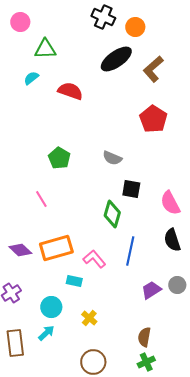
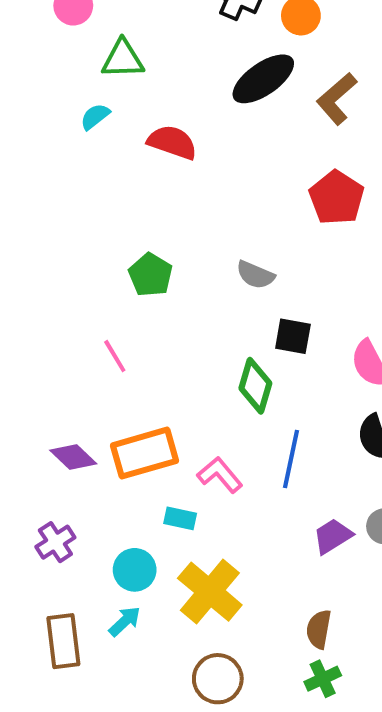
yellow cross: (89, 318) -> (210, 592), size x2.0

